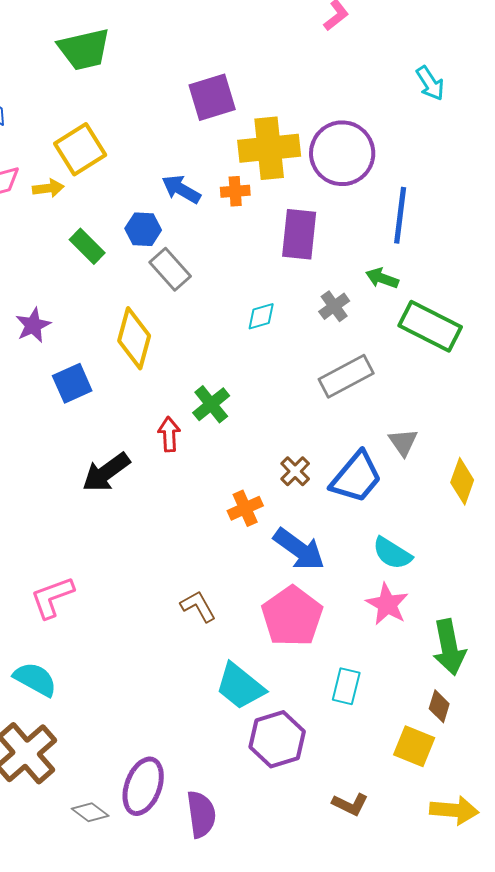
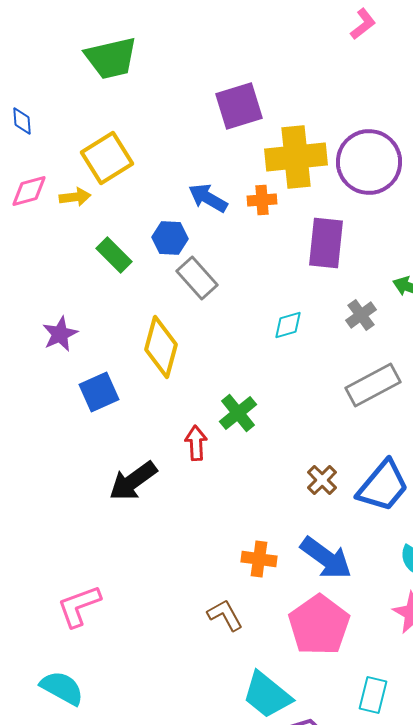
orange cross: (245, 508) -> (259, 559), moved, turned 32

